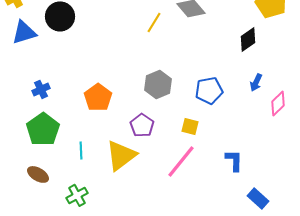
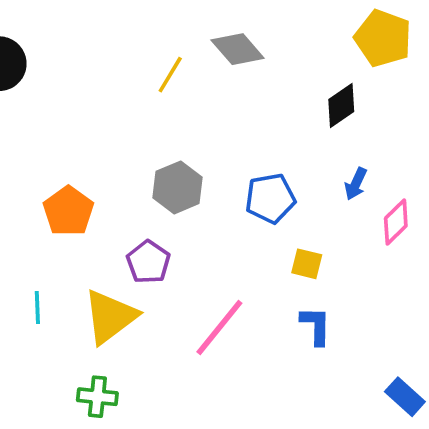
yellow square: (190, 126) -> (307, 264), moved
green cross: (77, 195) -> (97, 397), moved, turned 35
blue rectangle: (258, 198) -> (405, 397), moved

